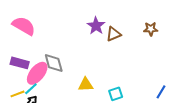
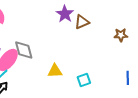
brown star: (151, 29) -> (121, 35), moved
blue line: (161, 92) -> (128, 78), turned -32

